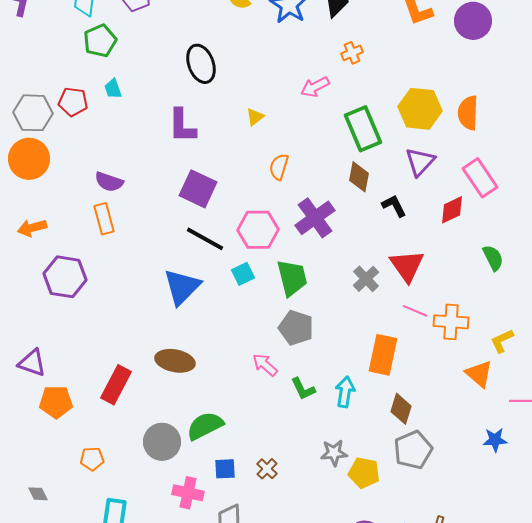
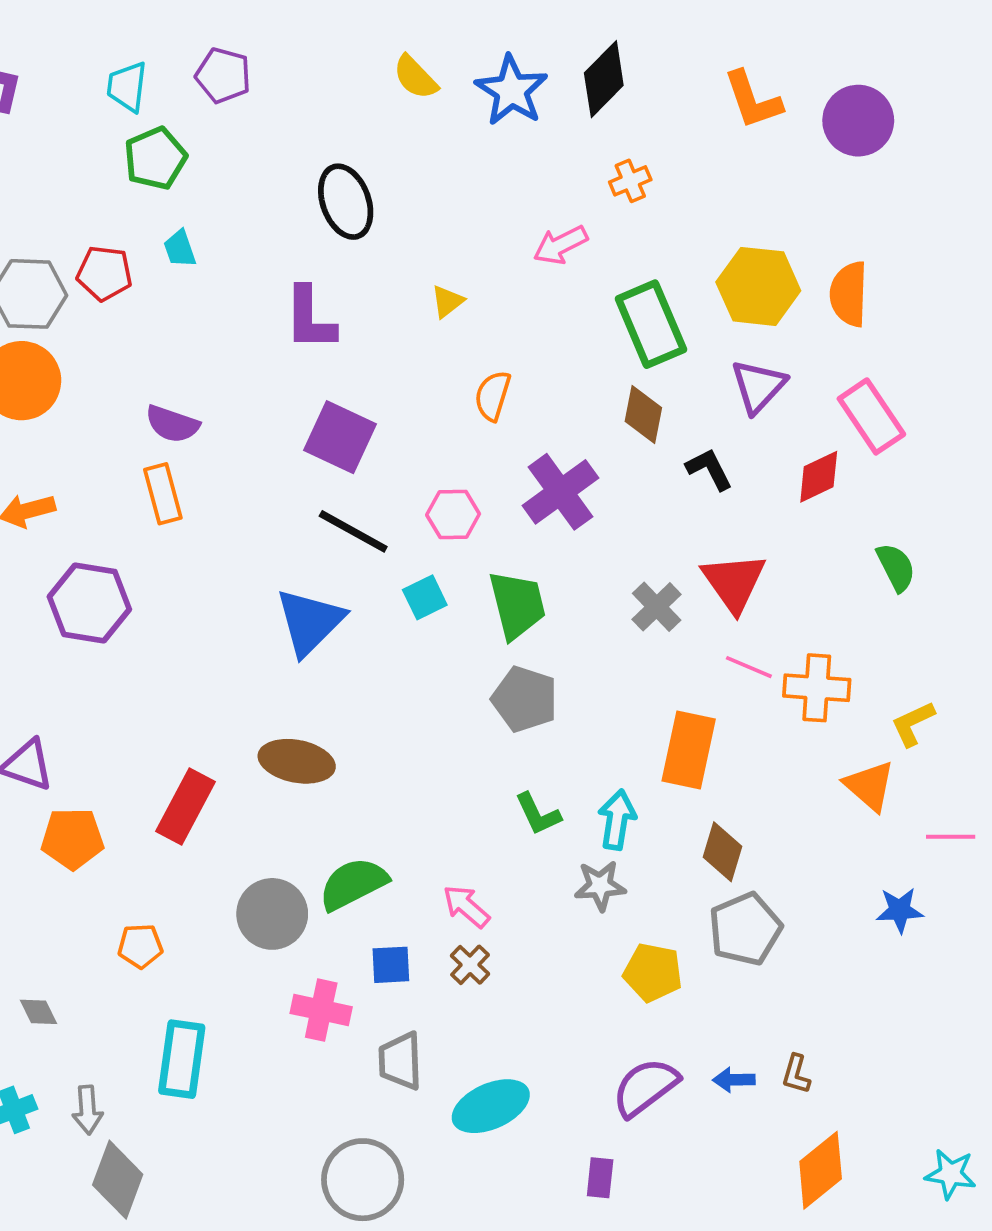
pink hexagon: (258, 230) -> (453, 514), size x0.7
pink arrow: (265, 365) -> (466, 906), moved
gray star: (334, 453) -> (600, 886), moved

